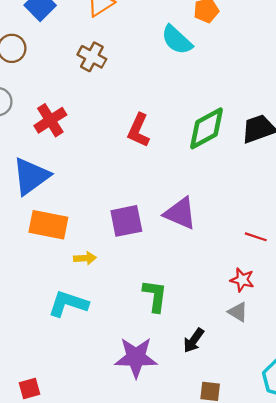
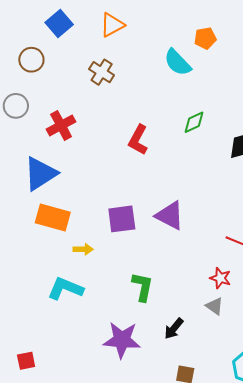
green diamond: (206, 128) -> (194, 122), moved, size x0.6

